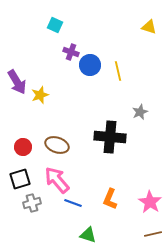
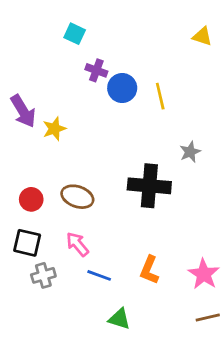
black square: (20, 179) -> (27, 243), turned 30
pink arrow: (57, 180) -> (77, 244), size x0.7

